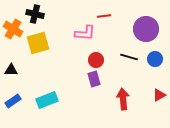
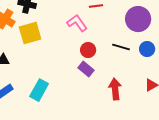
pink L-shape: (85, 33) -> (77, 23), turned -130
purple rectangle: (94, 79) -> (86, 69), turned -35
cyan rectangle: (47, 100) -> (39, 90), turned -40

